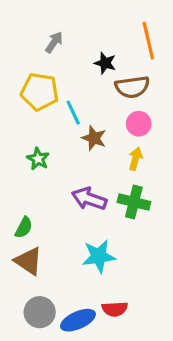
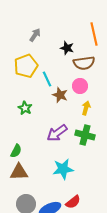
yellow pentagon: (40, 92) -> (26, 66), turned -30
pink circle: (139, 124) -> (80, 86), moved
purple arrow: (89, 199) -> (57, 133), turned -55
brown triangle: (28, 261) -> (19, 172), turned -36
red semicircle: (115, 309) -> (73, 202), turned -35

